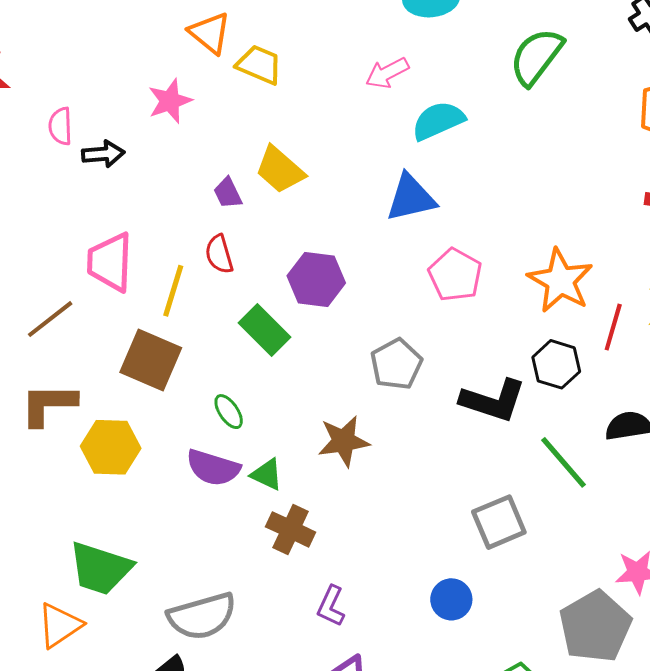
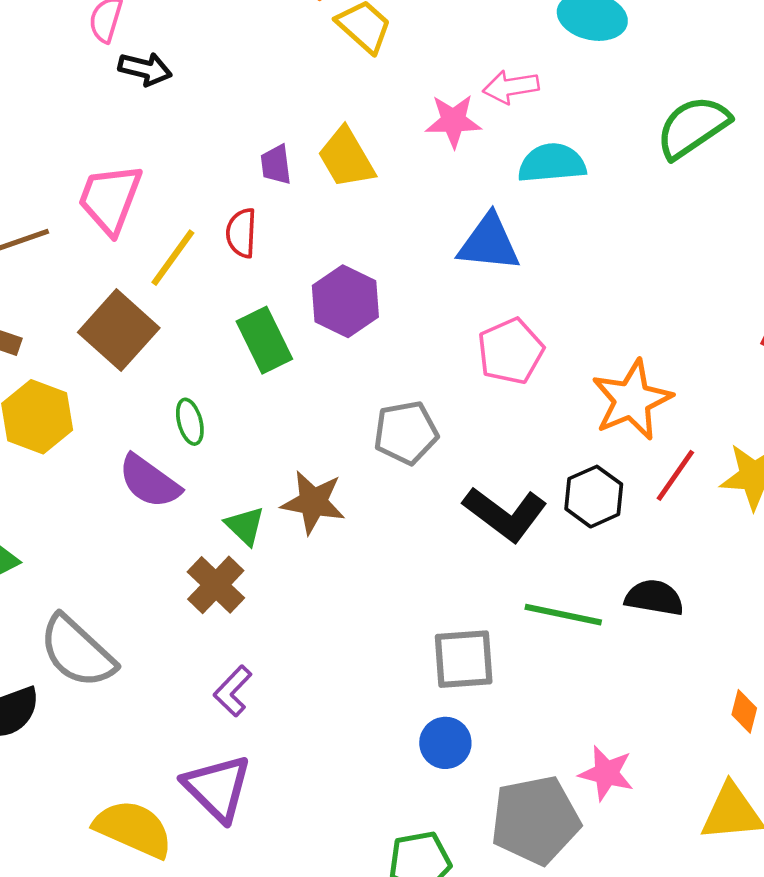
pink star: (170, 101) -> (453, 121), moved
green line: (564, 462) -> (563, 615), turned -56
green triangle: (267, 474) -> (245, 526), moved
blue circle: (451, 599) -> (445, 743), moved
gray semicircle: (202, 616) -> (77, 652), turned 40

